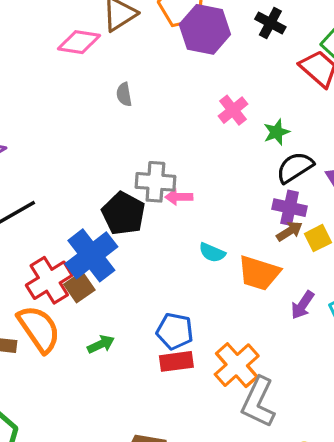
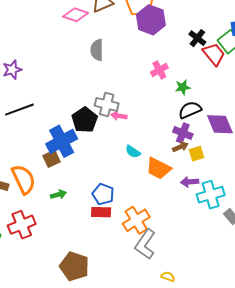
black cross: (270, 23) -> (197, 38), moved
gray semicircle: (124, 94) -> (97, 50), size x1.5
red cross: (49, 280) -> (22, 225), moved
purple arrow: (302, 305) -> (190, 182), moved, turned 42

